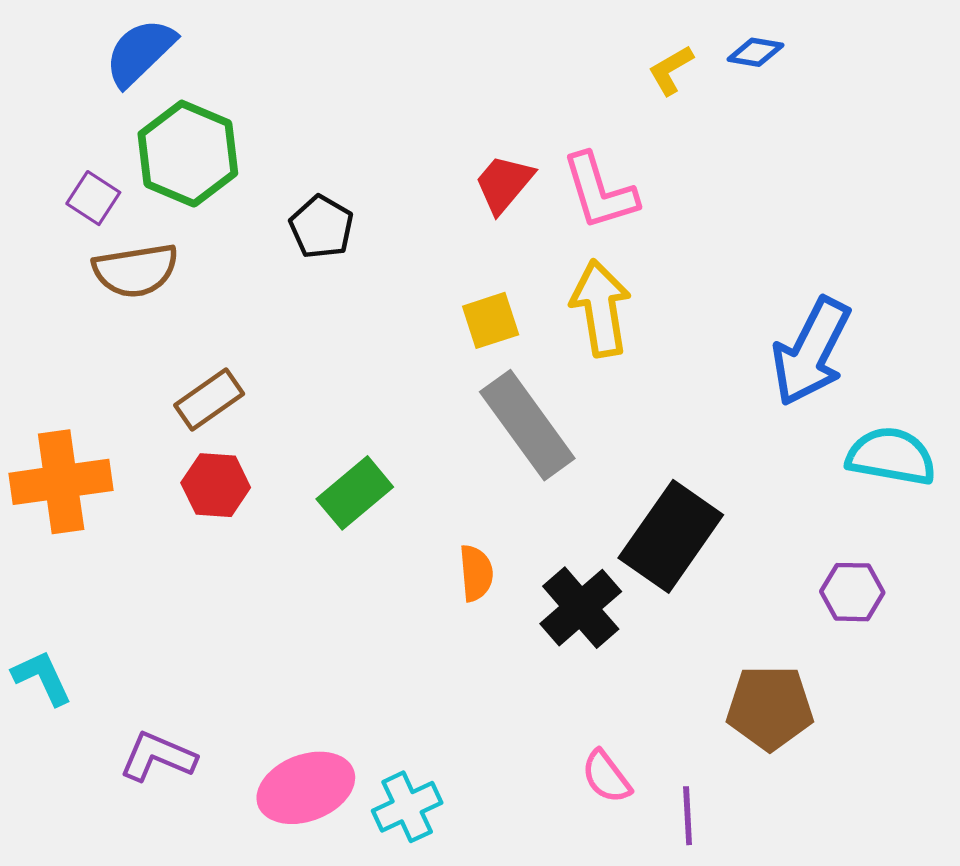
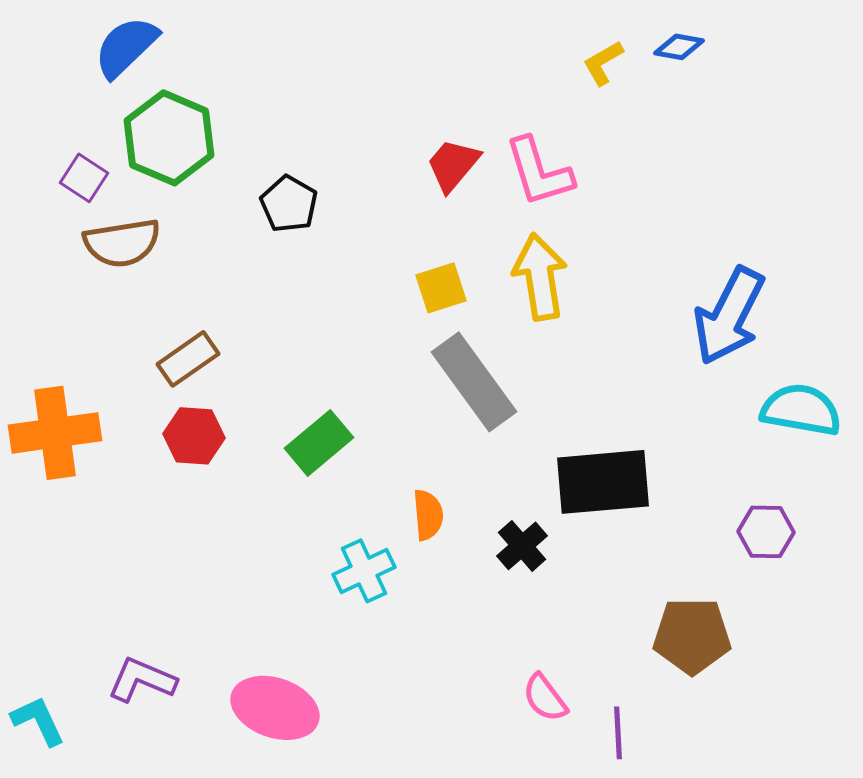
black rectangle: (671, 536) -> (603, 482), turned 50
black cross: (581, 608) -> (522, 546), size x0.7
cyan L-shape: (42, 678) -> (38, 721), moved
pink ellipse: (306, 788) -> (275, 708), turned 40
cyan cross: (407, 807) -> (364, 571), moved

